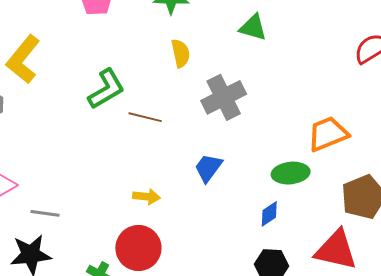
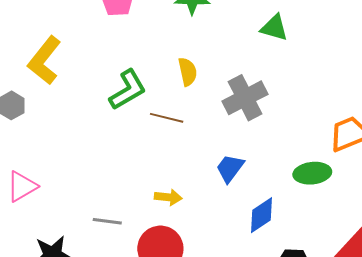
yellow semicircle: (181, 53) -> (188, 72), moved
gray line: (45, 213) -> (107, 221), moved
blue diamond: (269, 214) -> (261, 215), moved, size x1.4

